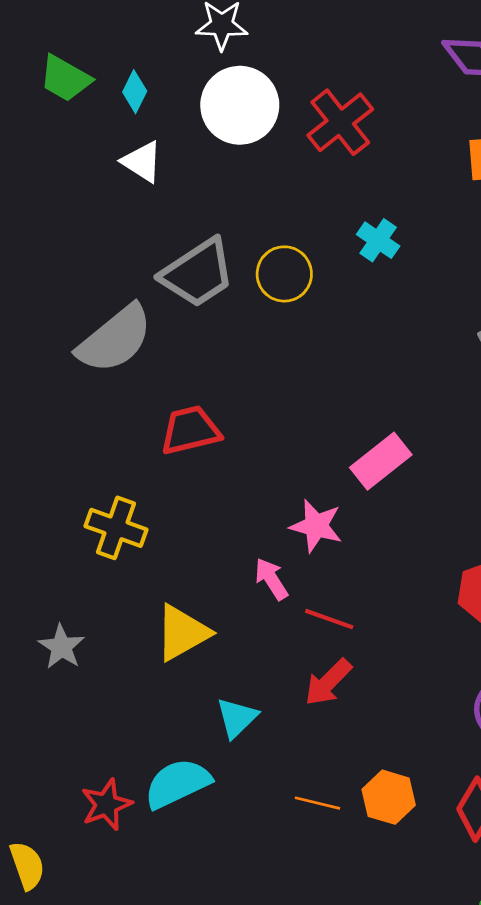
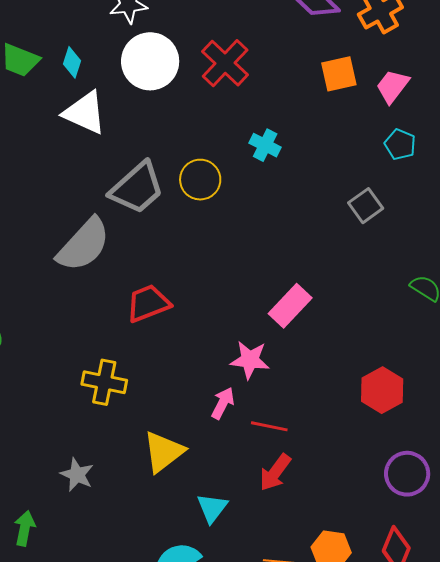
white triangle: (142, 162) -> (85, 113), size x1.4
pink arrow: (271, 579) -> (223, 403), turned 68

